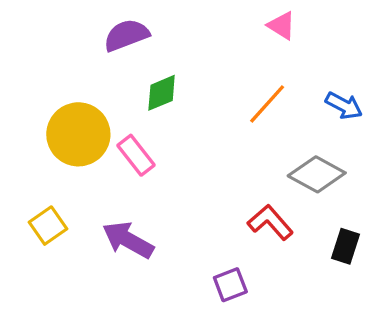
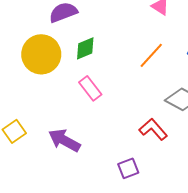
yellow circle: (78, 134) -> (41, 54), moved
pink rectangle: (136, 155) -> (90, 88), moved

